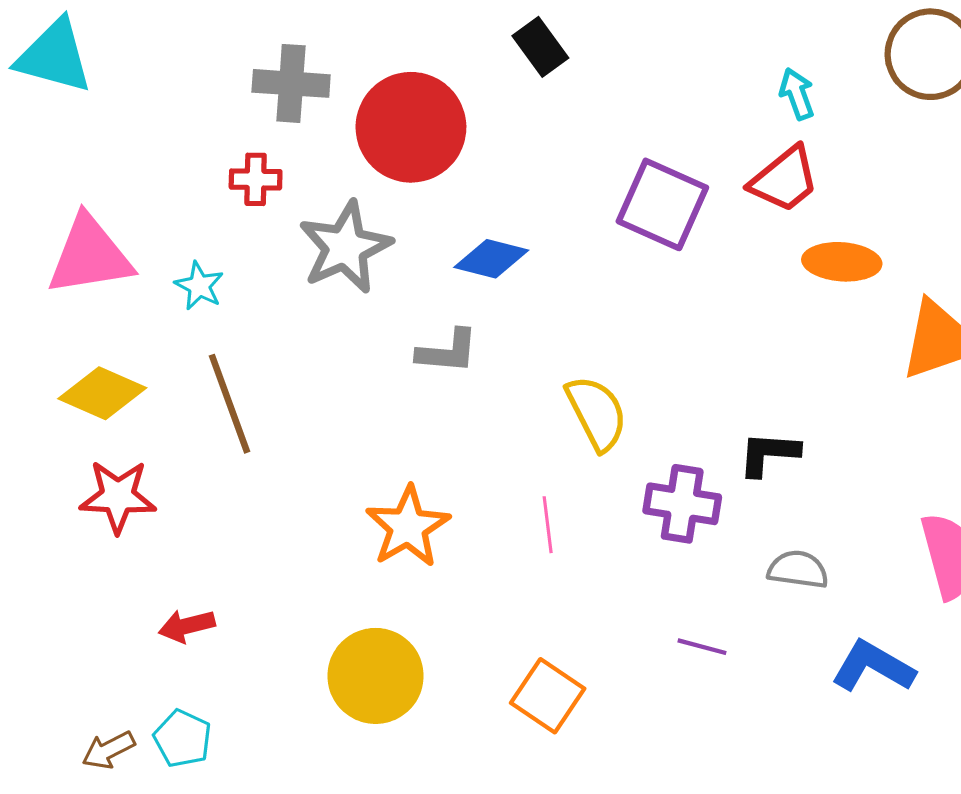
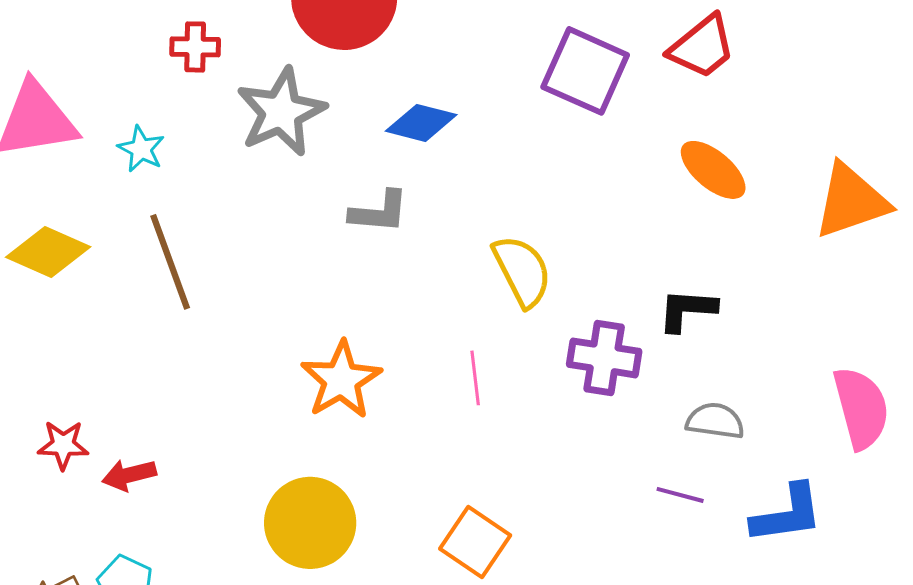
orange ellipse: (842, 262) -> (713, 170), moved, turned 36
red star: (118, 497) -> (63, 445), moved, size x0.7
purple line: (702, 647) -> (680, 495), moved
blue L-shape: (873, 667) -> (787, 514), turned 142

